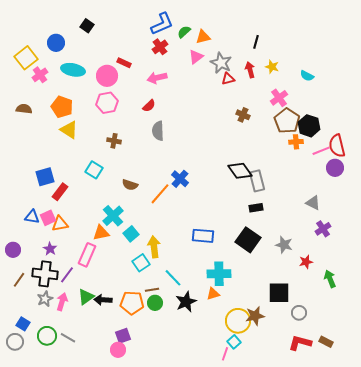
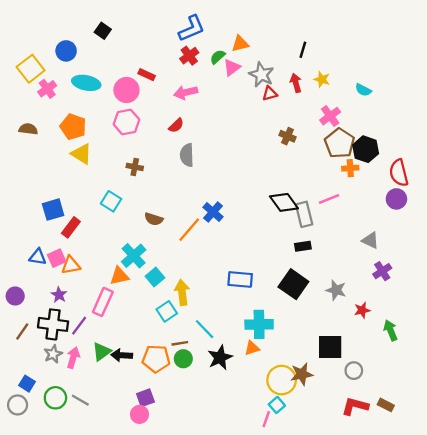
green semicircle: (184, 32) -> (218, 57), moved
pink line: (321, 151) -> (329, 199), moved

